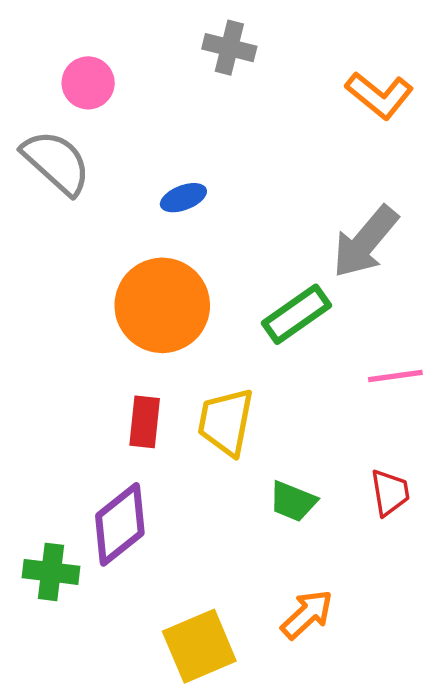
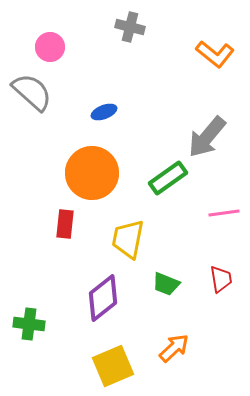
red rectangle: (145, 422) -> (65, 224), moved
purple diamond: (120, 524) -> (103, 298), moved

